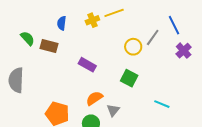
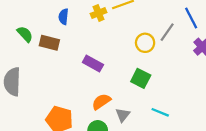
cyan line: (162, 104) -> (160, 112), moved

